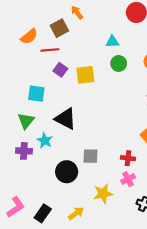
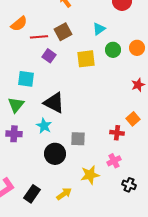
brown square: (59, 28) -> (63, 32), moved
cyan triangle: (112, 42) -> (99, 29), turned -32
green circle: (119, 63) -> (113, 50), moved
yellow square: (85, 75) -> (86, 59), moved
cyan star: (45, 141) -> (44, 126), moved
red cross: (128, 158) -> (117, 133), moved

